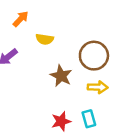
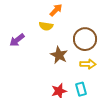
orange arrow: (21, 19) -> (56, 10), moved

